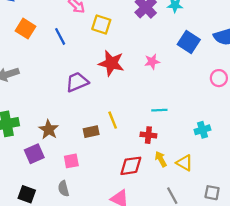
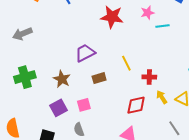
purple trapezoid: (77, 82) -> (85, 53), moved
cyan line: (159, 110) -> (162, 26), moved
yellow line: (113, 120) -> (126, 63), moved
purple square: (34, 154) -> (59, 108), moved

